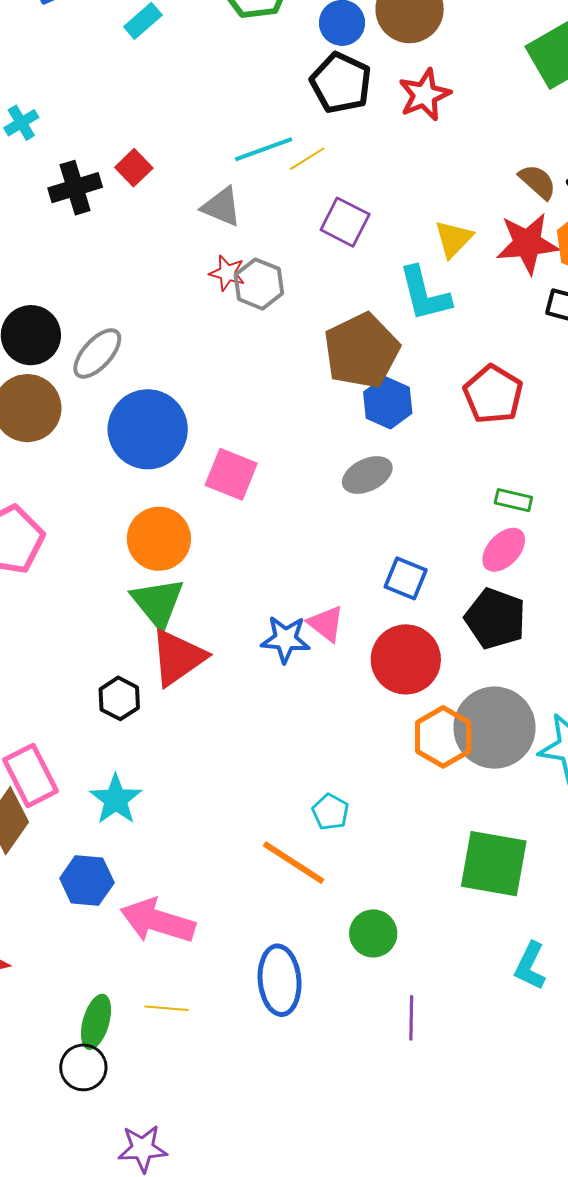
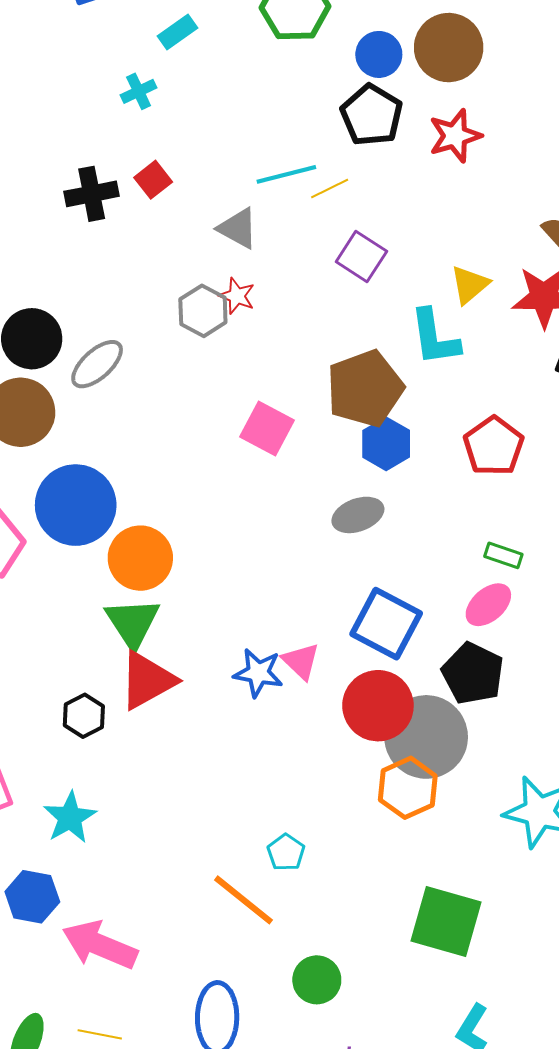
cyan cross: (21, 123) -> (139, 91), moved
gray hexagon: (259, 284) -> (203, 311), moved
blue circle: (148, 429) -> (76, 505), moved
pink square: (231, 474) -> (267, 429), moved
blue square: (406, 578) -> (386, 624), size x1.6
gray circle: (494, 728) -> (426, 737), moved

